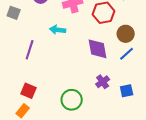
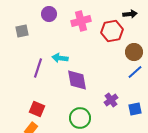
gray square: (14, 13) -> (22, 31), turned -32
cyan arrow: (58, 30) -> (60, 58), moved
purple diamond: (98, 49) -> (77, 80), moved

